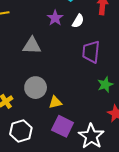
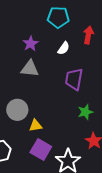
purple star: (55, 18) -> (31, 44), moved
gray triangle: (32, 46) -> (30, 69), moved

